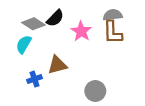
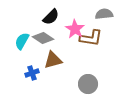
gray diamond: (33, 24) -> (43, 38), moved
brown L-shape: (113, 32) -> (91, 38), moved, turned -80

